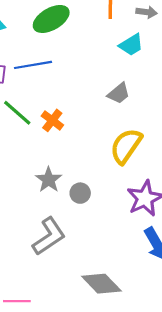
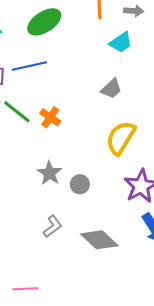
gray L-shape: (49, 236) -> (52, 226), size x0.6
gray diamond: (101, 284) -> (99, 240), moved

